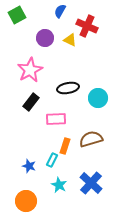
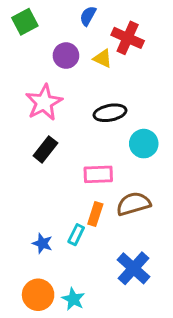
black ellipse: (68, 88) -> (110, 113), moved
pink rectangle: (56, 119) -> (98, 174), moved
cyan star: (59, 185) -> (73, 299), moved

